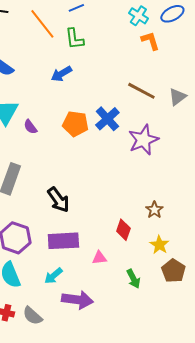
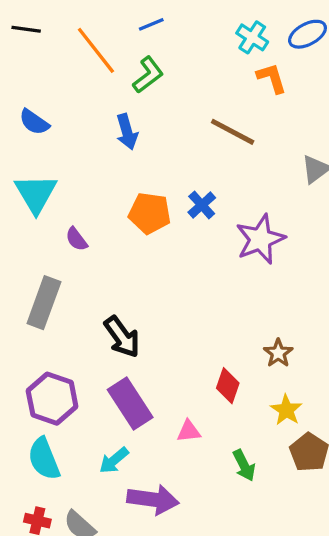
green L-shape: (74, 39) -> (148, 75), turned -120
blue arrow: (61, 74) -> (127, 132), turned -75
brown line: (141, 91) -> (233, 132), moved
blue cross: (107, 119) -> (202, 205), size x0.7
purple semicircle: (30, 127) -> (76, 239), moved
purple rectangle: (63, 241) -> (130, 403), turned 60

